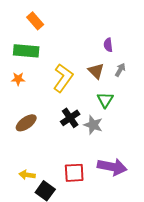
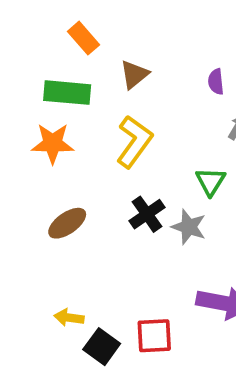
brown triangle: (96, 71) -> (134, 74), moved, turned 36
orange star: (18, 79) -> (53, 143), size x1.6
red square: (74, 173) -> (154, 336), moved

